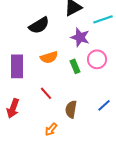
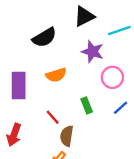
green rectangle: (75, 66) -> (87, 105), moved
blue line: (104, 105) -> (121, 108), moved
brown semicircle: (71, 109) -> (67, 136), moved

